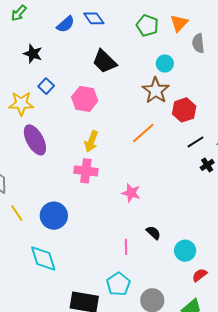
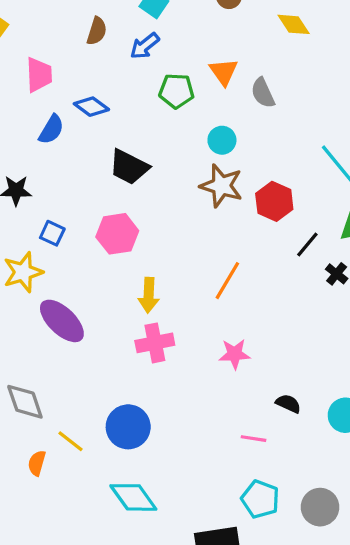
orange line: (143, 133) -> (227, 281), moved
pink line: (126, 247) -> (253, 439), turned -63

